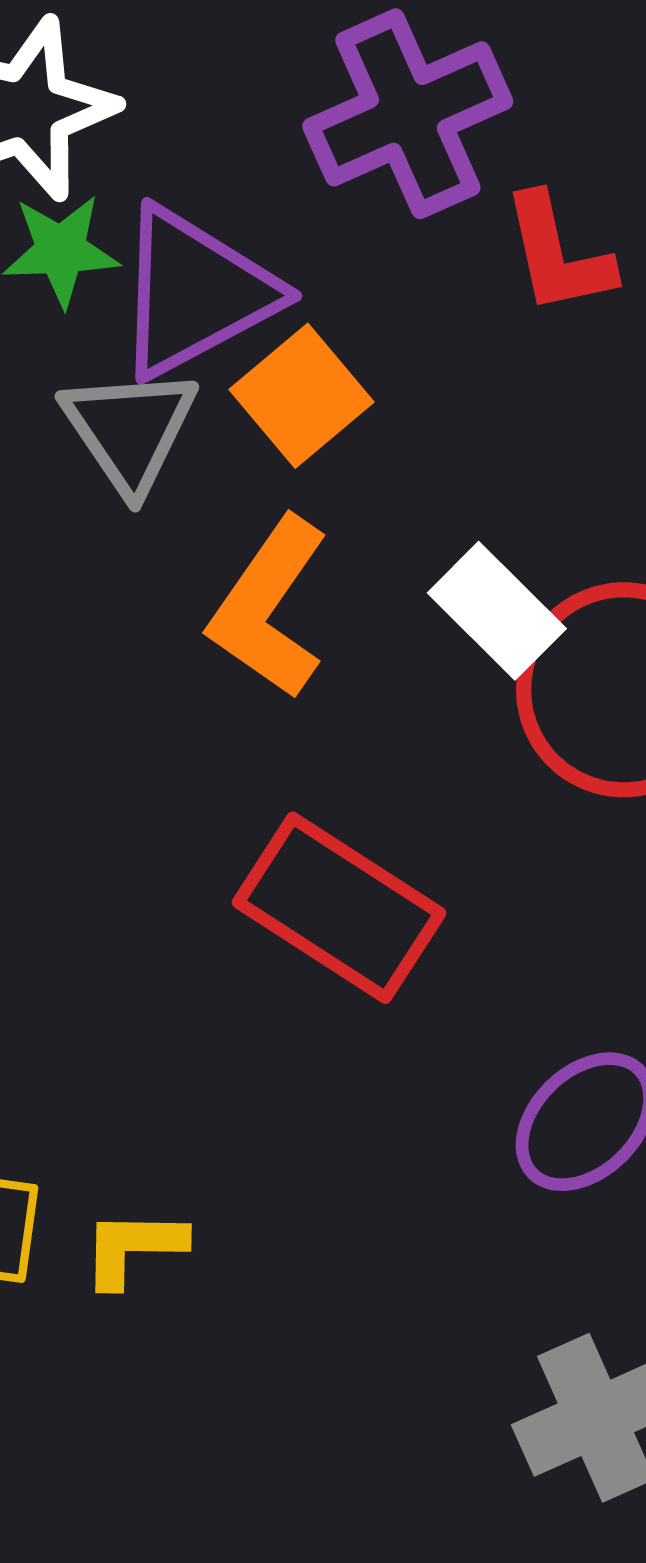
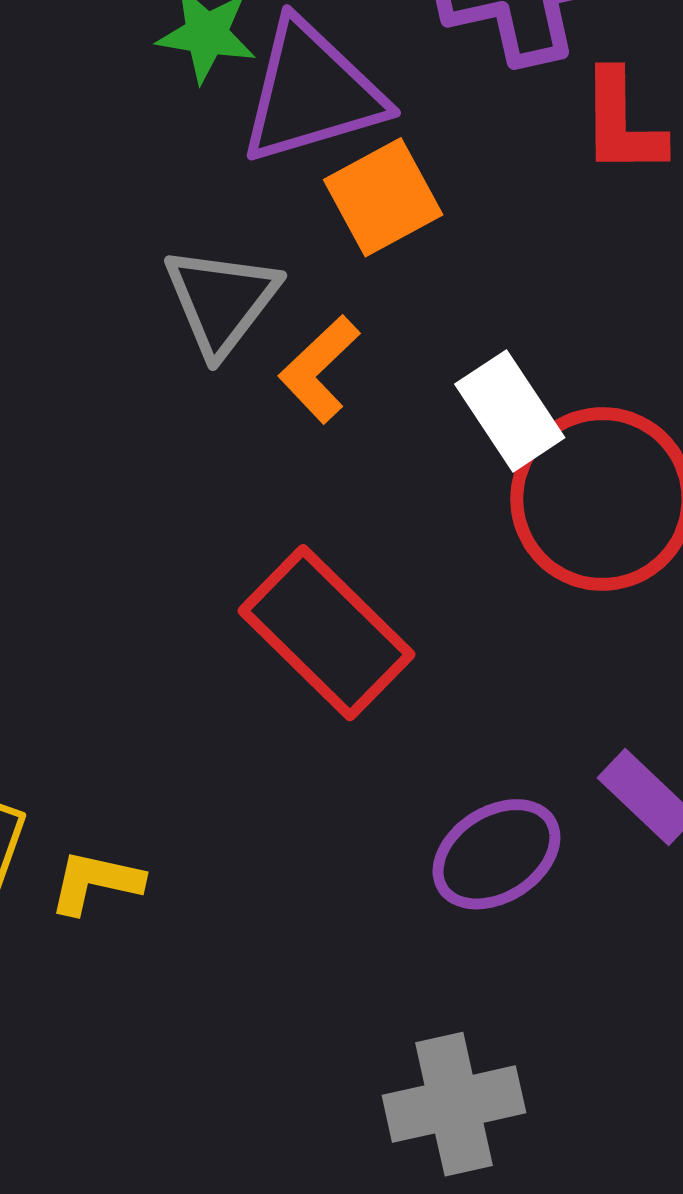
gray triangle: (130, 430) -> (221, 301), moved
orange L-shape: (269, 608) -> (319, 369), size x0.7

